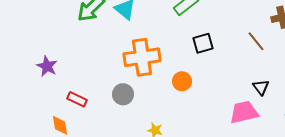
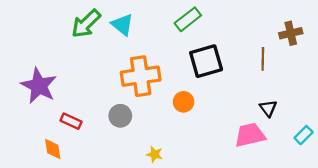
brown line: (256, 41) -> (263, 59), turned 40
black square: (203, 43) -> (206, 61), size x1.5
purple star: (47, 66) -> (39, 86), size x1.6

